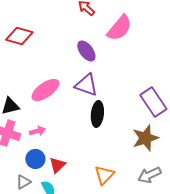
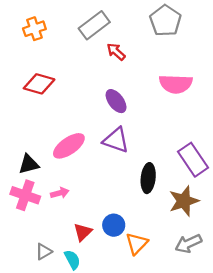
pink semicircle: (119, 28) -> (176, 84), moved, turned 52
black ellipse: (97, 114) -> (148, 178), moved
blue circle: (35, 159) -> (114, 225), moved

